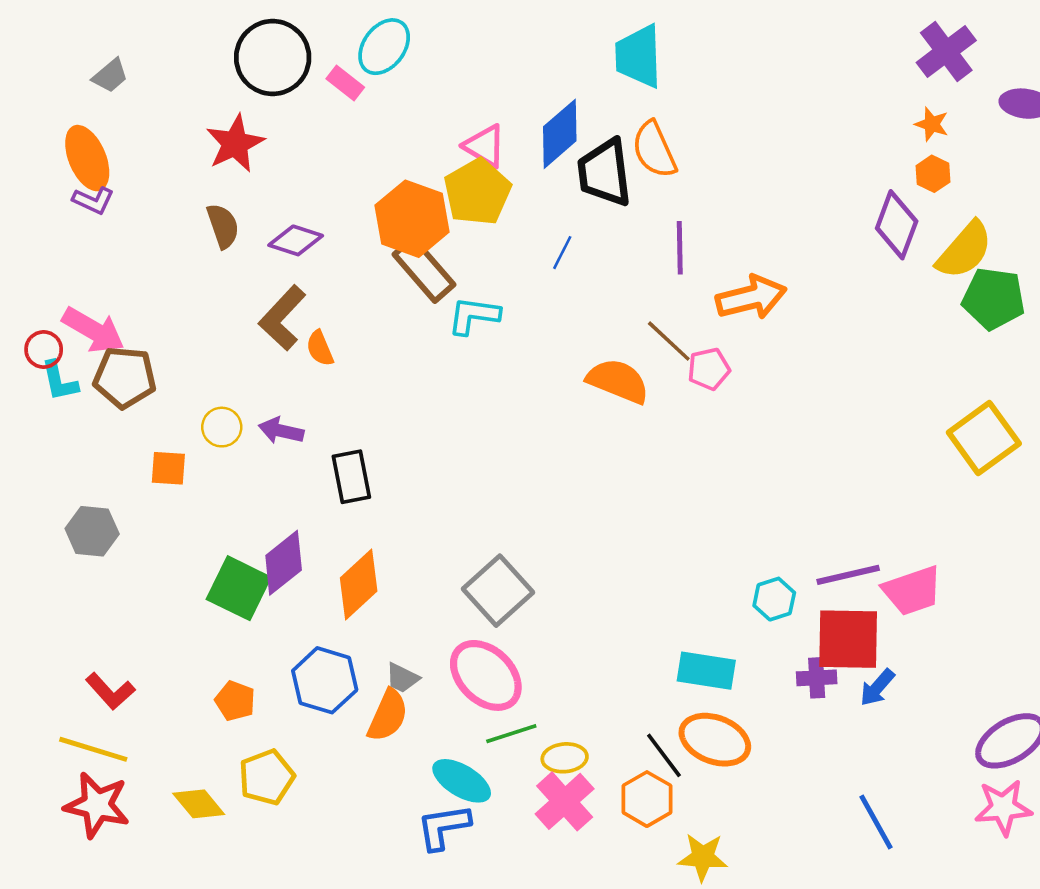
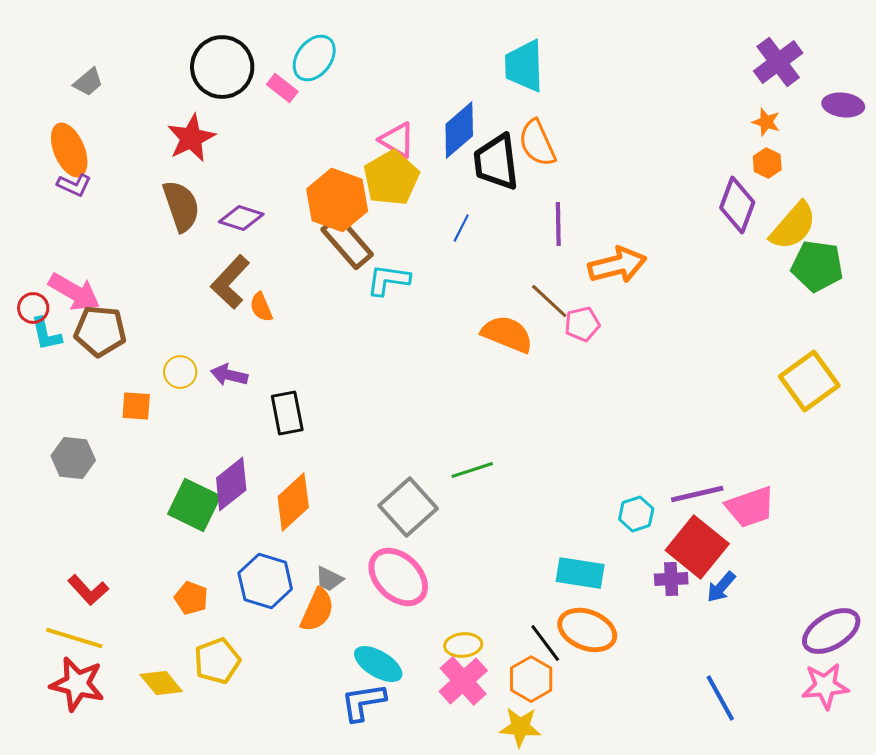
brown semicircle: (223, 226) -> (181, 206), size x1.4
red square: (848, 639) -> (697, 547), turned 38
green line: (511, 734) -> (472, 470), moved
yellow star: (703, 857) -> (520, 727), moved

